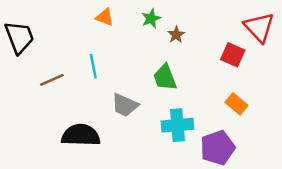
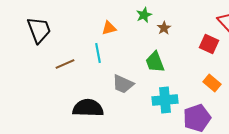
orange triangle: (105, 17) -> (109, 28), moved, turned -35

